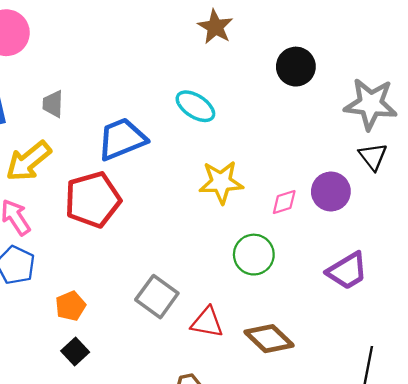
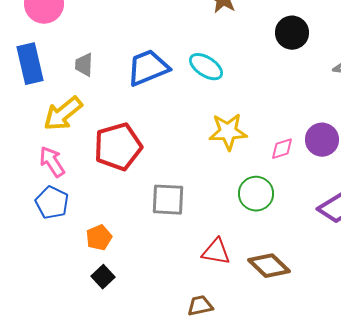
blue trapezoid: (122, 139) -> (148, 68), moved
gray square: (157, 297) -> (168, 200), moved, turned -33

